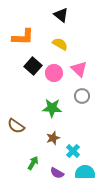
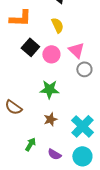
yellow semicircle: (60, 44) -> (57, 25), turned 35
gray circle: (82, 96) -> (84, 69), moved
cyan cross: (73, 151) -> (82, 126), moved, size x1.6

